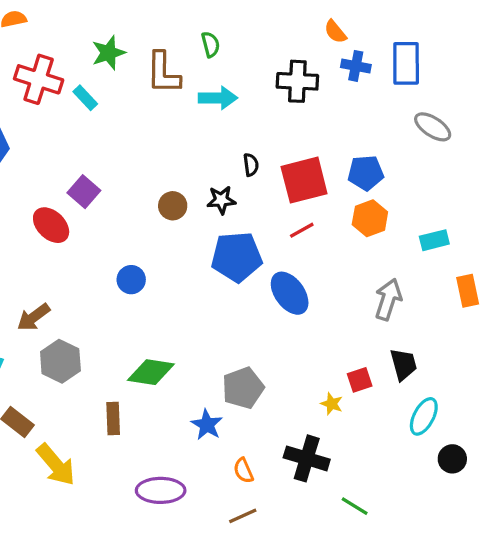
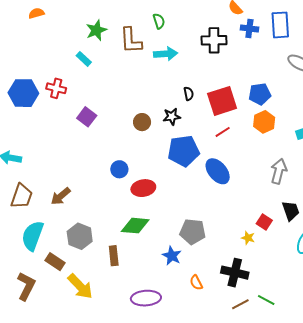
red cross: (39, 79) -> (56, 88), moved, size x0.7
red ellipse: (51, 225) -> (143, 188), moved, turned -50
gray hexagon: (60, 361) -> (80, 236), moved
red square: (360, 380) -> (264, 222), turned -35
gray pentagon: (243, 388) -> (193, 232), turned 30
brown line: (243, 516) -> (240, 304), moved

